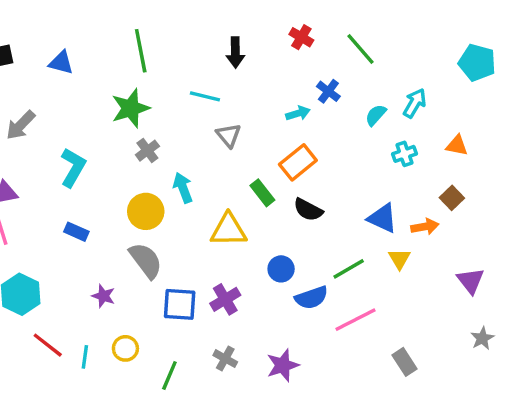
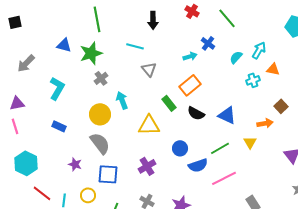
blue triangle: (61, 63) -> (64, 45), moved
orange triangle: (457, 145) -> (273, 69), moved
blue triangle: (382, 218) -> (227, 115), moved
blue square: (180, 304) -> (108, 174), moved

